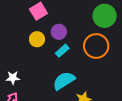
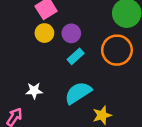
yellow circle: (37, 39) -> (44, 33), moved
white star: (13, 78) -> (34, 91), moved

